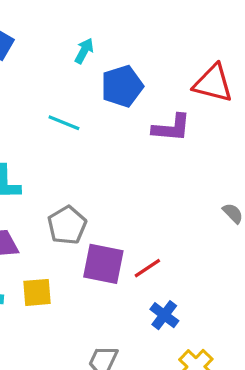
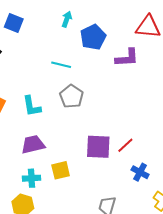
gray pentagon: (67, 225) -> (72, 96), moved

